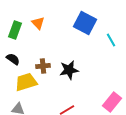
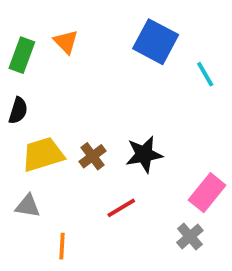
black semicircle: (13, 59) -> (18, 110), turned 72
brown cross: (43, 66) -> (93, 156), moved, turned -32
black star: (69, 70) -> (144, 154), moved

